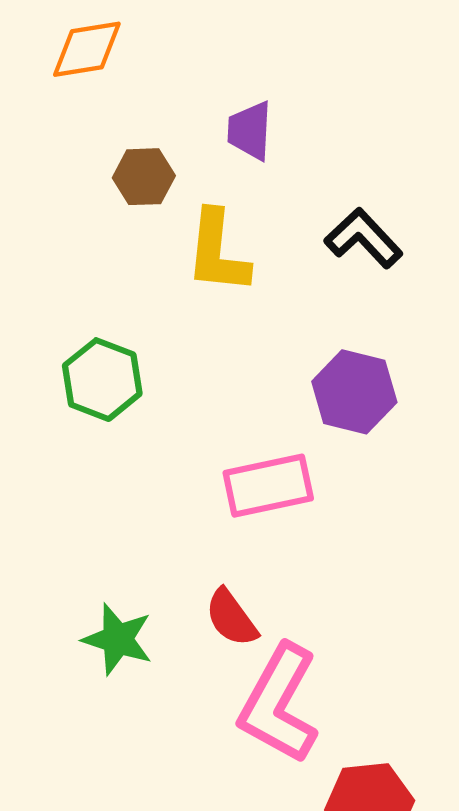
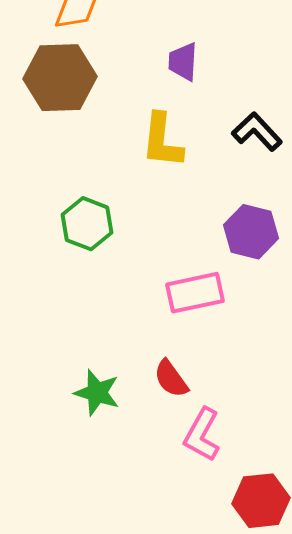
brown hexagon: (144, 177) -> (60, 78), moved, size x1.8
pink L-shape: (279, 704) -> (202, 435), size x0.7

